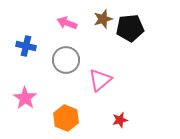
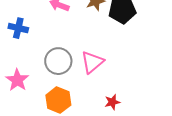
gray circle: (66, 60) -> (58, 61), moved

